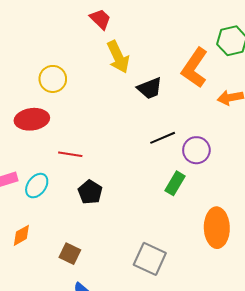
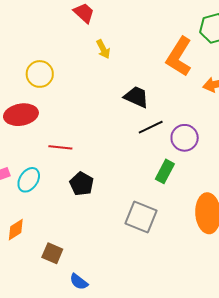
yellow arrow: (118, 57) -> (103, 49), size x0.6
black trapezoid: (150, 88) -> (136, 97), moved, turned -132
brown square: (70, 254) -> (52, 253), moved
gray square: (150, 259) -> (141, 217), moved

